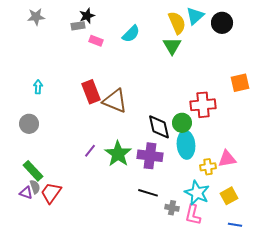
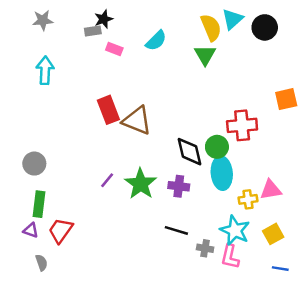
cyan arrow: (38, 87) -> (45, 70), moved, size x1.6
gray circle: (29, 124) -> (34, 164), moved
purple cross: (150, 156) -> (179, 186), size x0.7
green rectangle: (33, 171) -> (39, 204), turned 50
gray semicircle: (35, 187) -> (41, 263), moved

